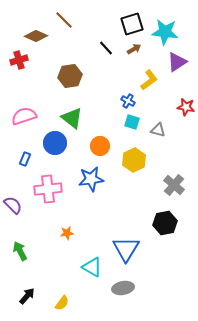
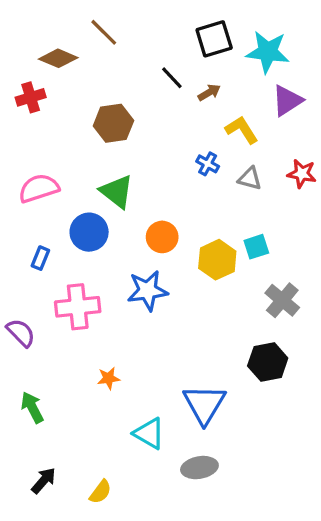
brown arrow: (134, 49) -> (209, 92), moved
yellow L-shape: (149, 80) -> (242, 130), turned -85
cyan square: (132, 122) -> (256, 247), moved, turned -35
gray triangle: (158, 130) -> (250, 179), moved

